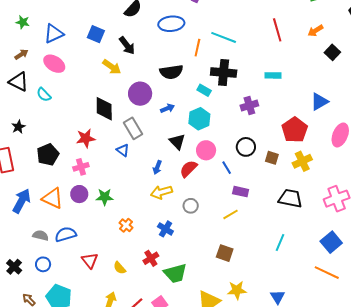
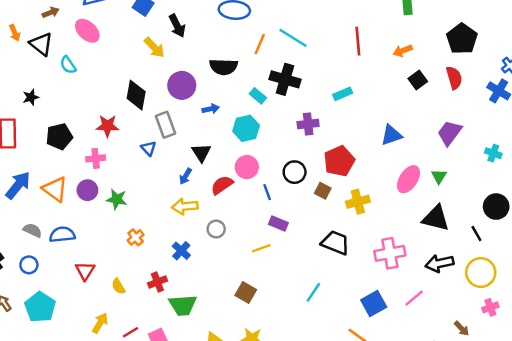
cyan rectangle: (273, 75) -> (343, 94), turned -35
red pentagon: (295, 130) -> (339, 161), moved
black triangle: (177, 142) -> (201, 153), moved

